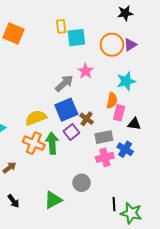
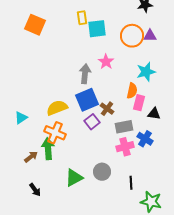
purple triangle: (130, 45) -> (150, 36), turned 32
gray arrow: (64, 83) -> (85, 74), turned -42
green arrow: (52, 143) -> (48, 149), moved
green triangle: (53, 200) -> (74, 178), moved
black line: (114, 204) -> (131, 183), moved

